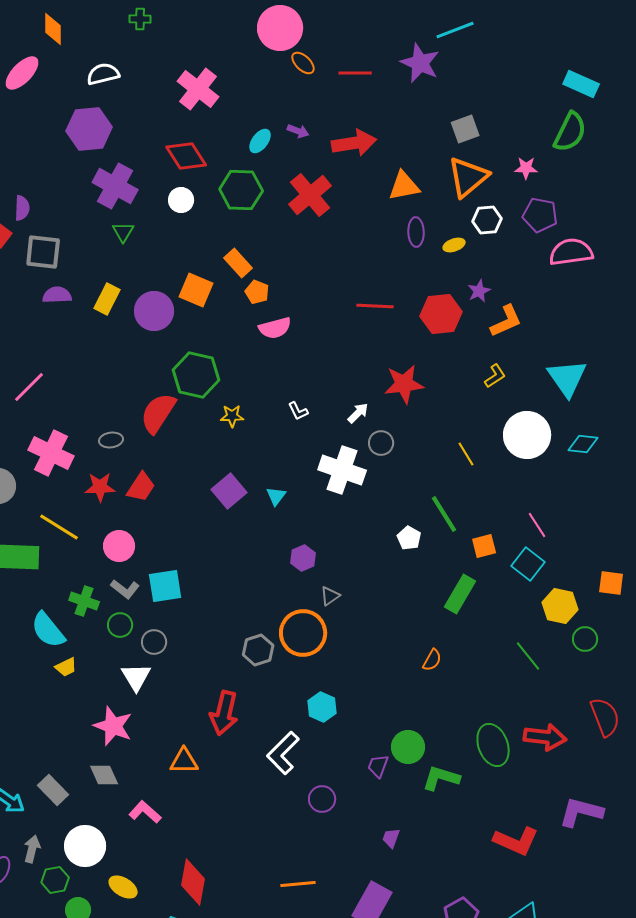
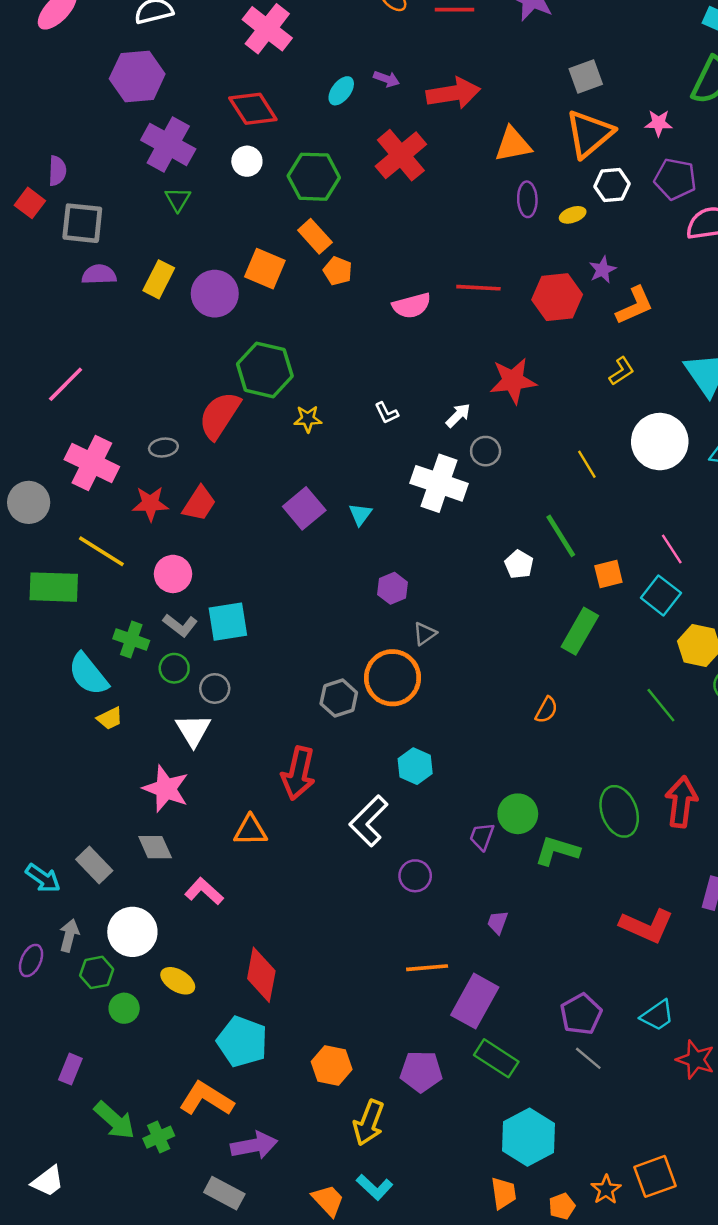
green hexagon: (241, 190) -> (314, 177), moved
pink semicircle: (275, 328) -> (412, 306), moved
red arrow: (545, 737) -> (681, 802), turned -90
orange line: (298, 884) -> (427, 968), moved

